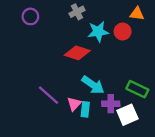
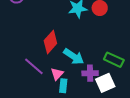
red diamond: (77, 53) -> (50, 42), moved, turned -65
cyan rectangle: (85, 109) -> (63, 86), moved

